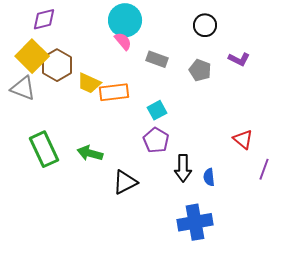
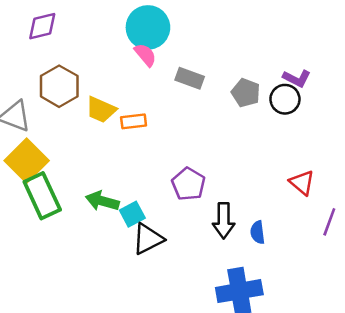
black circle: (205, 25) -> (285, 99), moved
yellow square: (32, 56) -> (27, 161), moved
orange rectangle: (114, 92) -> (134, 121), size x0.7
cyan square: (157, 110) -> (132, 214), moved

